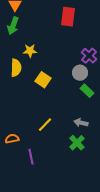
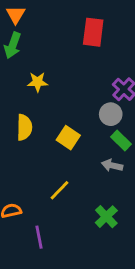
yellow semicircle: (16, 68) -> (24, 127), moved
yellow square: (43, 80) -> (68, 138), moved
gray arrow: (81, 123) -> (112, 165), moved

